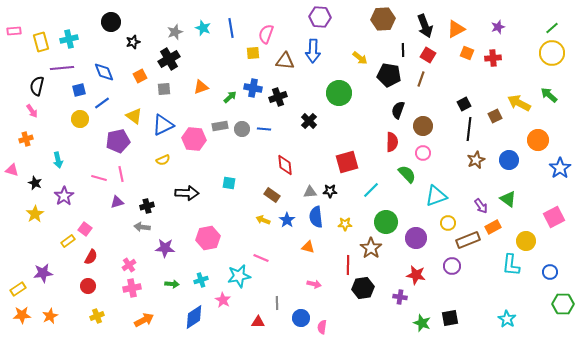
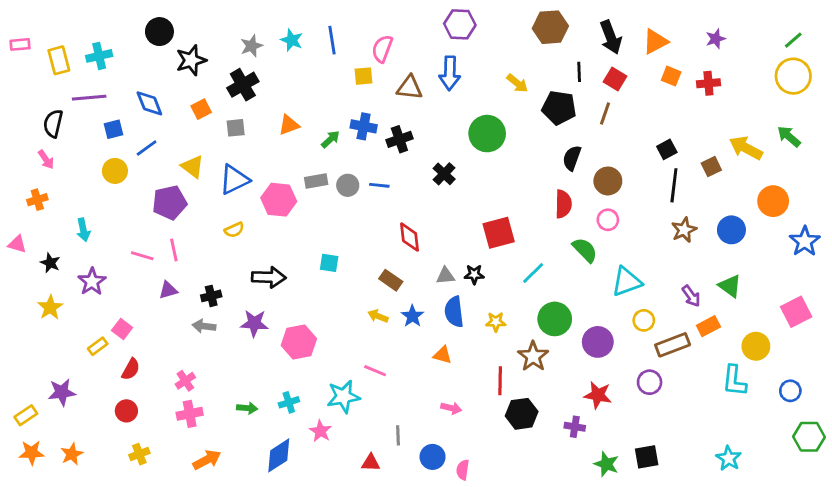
black star: (133, 42) -> (191, 60), size x1.5
purple star: (165, 248) -> (254, 323), moved

